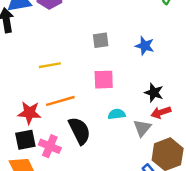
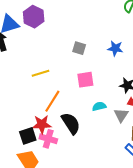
gray square: (101, 40) -> (79, 48), turned 32
orange line: (60, 101) -> (52, 101), turned -35
red star: (29, 113) -> (42, 124), moved

